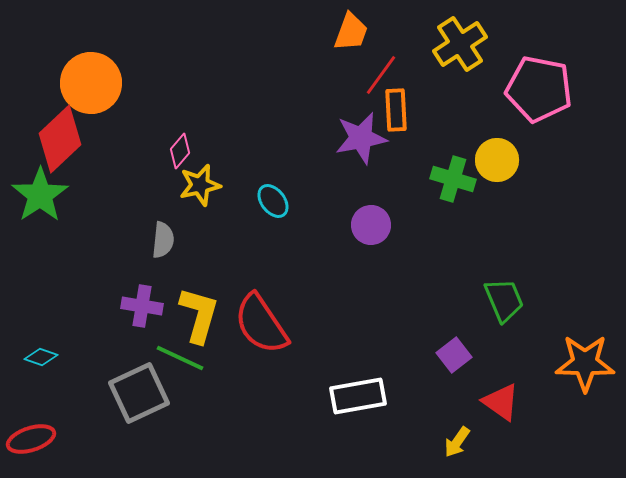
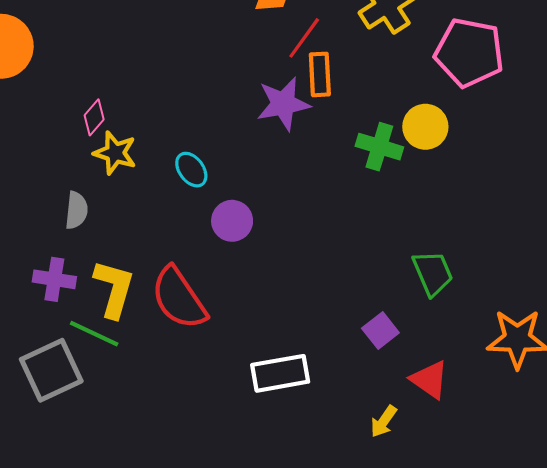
yellow star: (200, 185) -> (115, 153), turned 30
purple circle: (371, 225) -> (232, 221), moved

